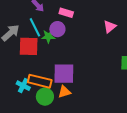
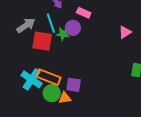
purple square: (64, 74) -> (74, 85), moved, size x0.7
cyan cross: (23, 86) -> (32, 79), size x1.5
orange triangle: (64, 92) -> (65, 98), moved

